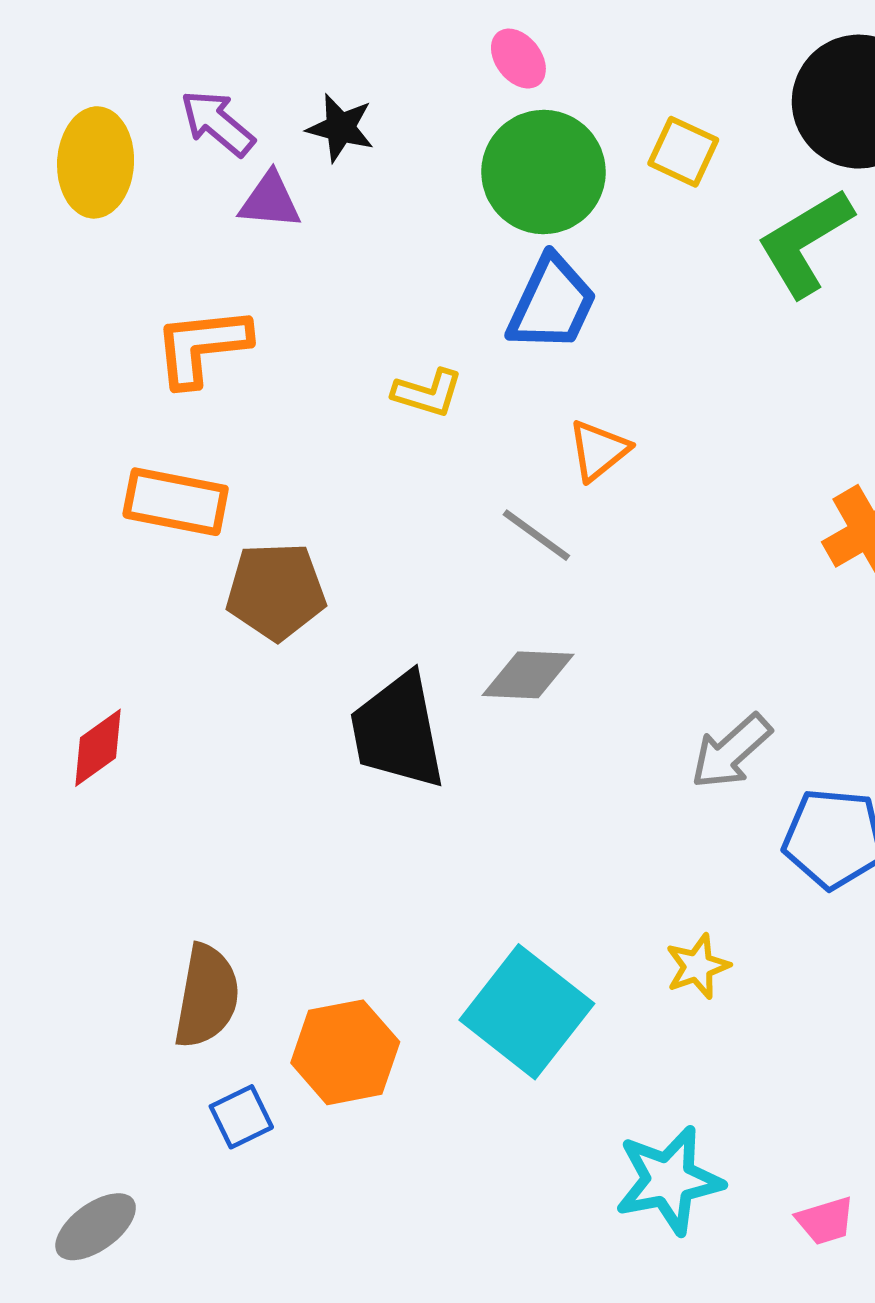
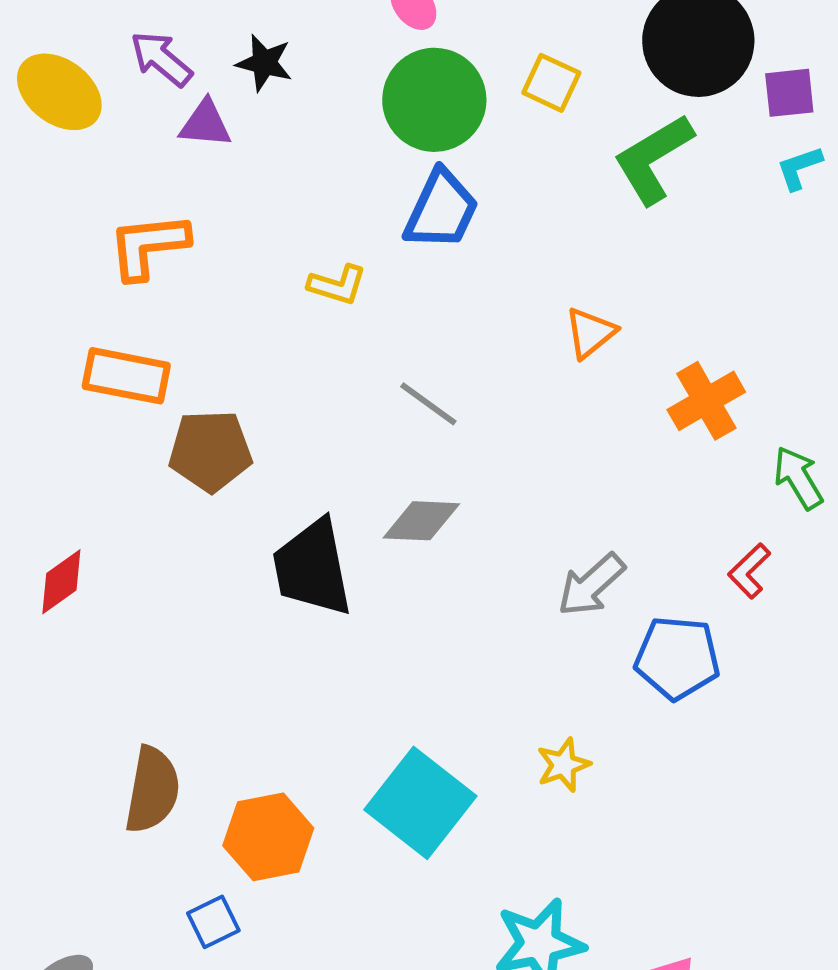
yellow ellipse: (96, 162) -> (59, 92), turned -56
orange triangle: (598, 450) -> (590, 333), moved
blue square: (241, 1117) -> (213, 922), moved

